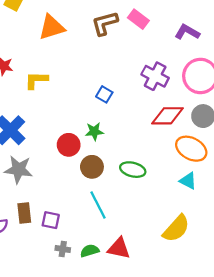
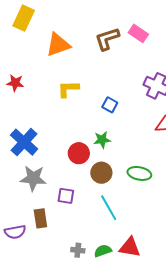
yellow L-shape: (36, 80) -> (68, 89), moved
purple square: (51, 220) -> (66, 196), moved

